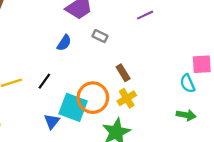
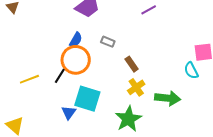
gray rectangle: (100, 36) -> (108, 42), moved
orange circle: (93, 98) -> (76, 60), moved
green arrow: (186, 115) -> (168, 98), moved, size x1.4

